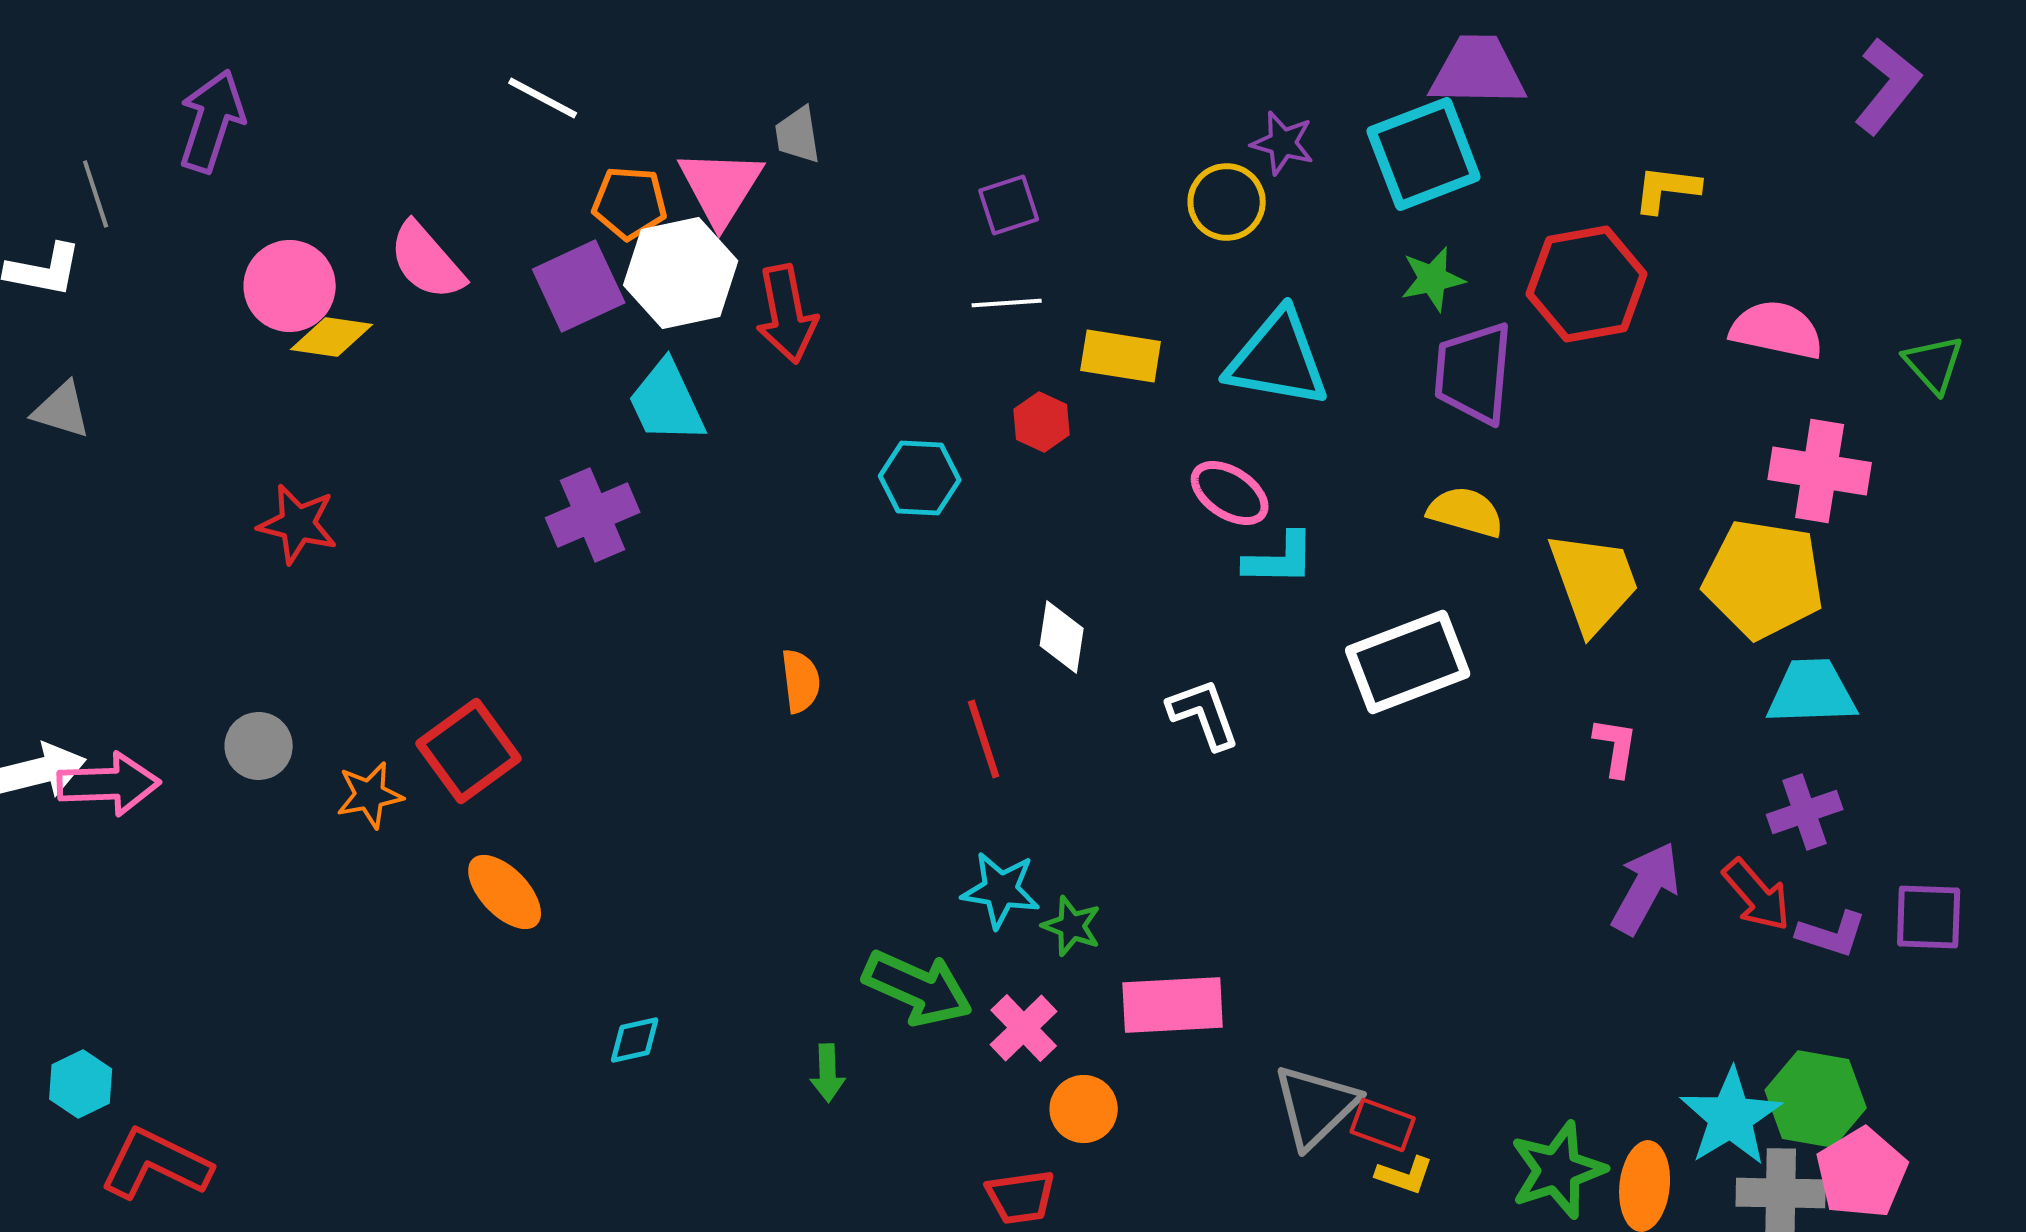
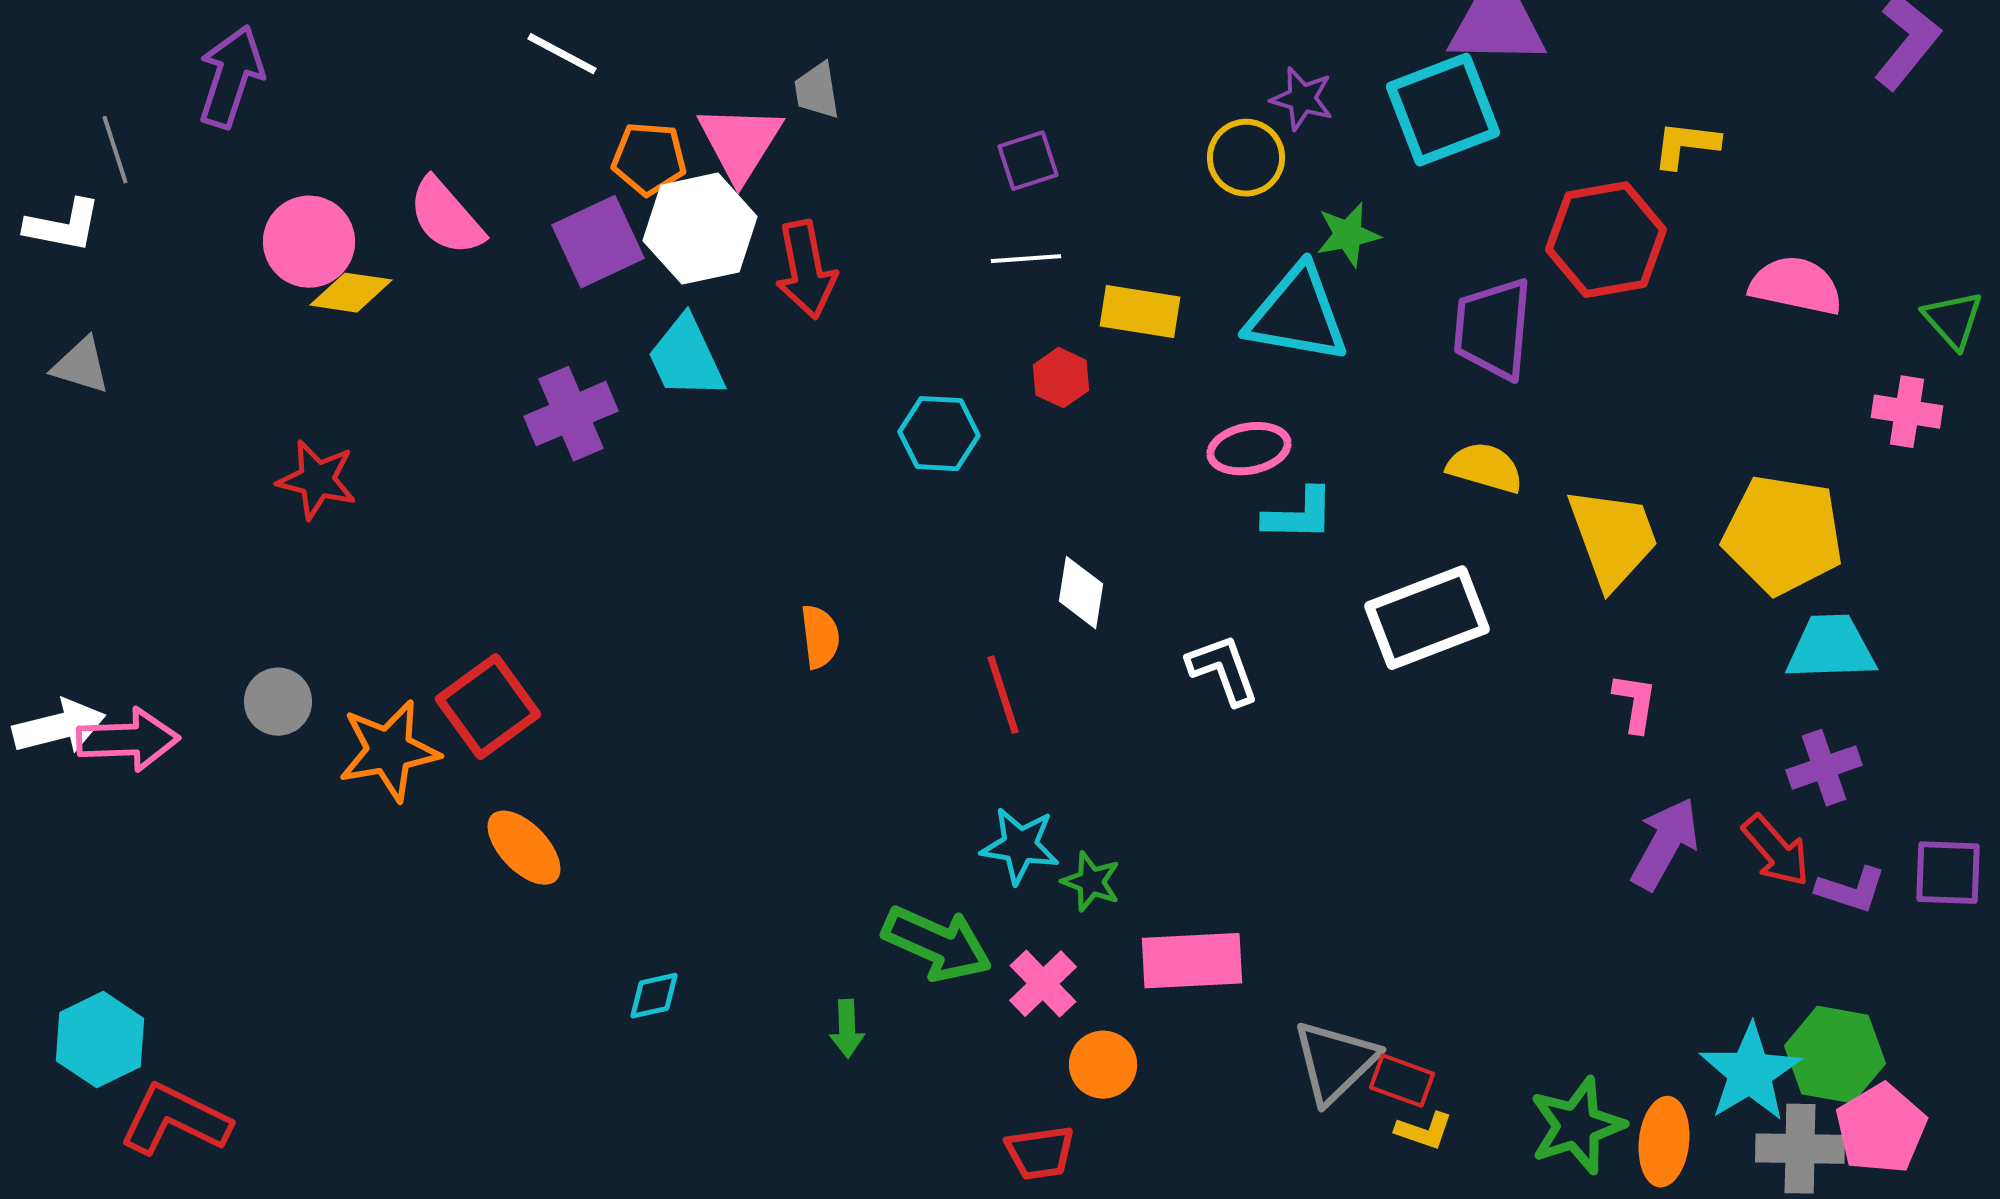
green star: (1433, 279) -> (1348, 235), moved
pink cross: (1820, 471) -> (1907, 412), moved, size x0.7
pink ellipse: (1230, 493) -> (1249, 449), turned -44
purple cross: (593, 515) -> (571, 414), moved
orange star: (370, 795) -> (389, 751), size x1.5
cyan hexagon: (81, 1084) -> (100, 1040), size x1.4

